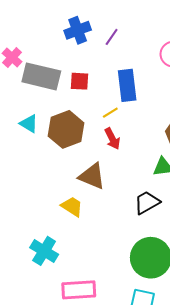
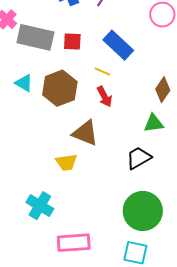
blue rectangle: (127, 85) -> (118, 45), turned -40
yellow line: (110, 113) -> (102, 72), turned 56
yellow trapezoid: (72, 207) -> (66, 162), turned 140

